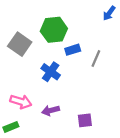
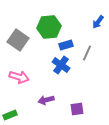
blue arrow: (109, 13) -> (98, 22), moved
blue cross: (51, 72) -> (61, 65), moved
pink arrow: (21, 102) -> (19, 77), moved

